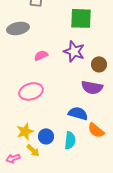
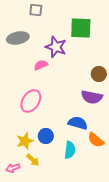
purple star: (74, 51) -> (56, 47), moved
pink ellipse: (31, 91) -> (31, 101), turned -40
blue circle: (46, 136) -> (46, 136), moved

